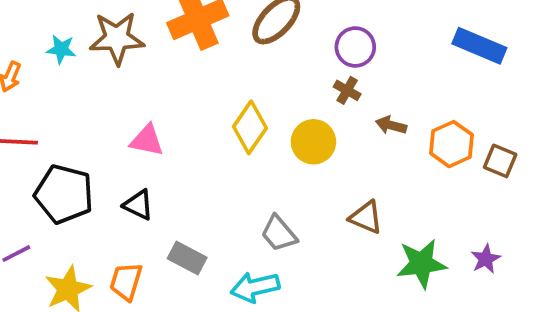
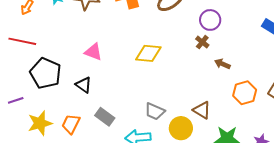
yellow diamond: (250, 127) -> (148, 53), turned 52
yellow circle: (313, 142) -> (181, 128), moved
orange hexagon: (451, 144) -> (245, 93), moved
gray trapezoid: (279, 234) -> (155, 111), turned -35

